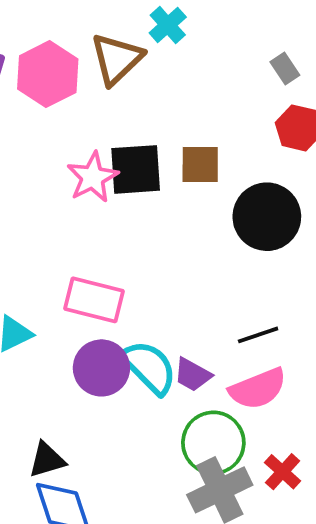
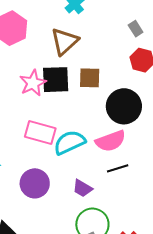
brown triangle: (117, 59) -> (65, 41), moved
pink rectangle: (94, 300) -> (40, 133), moved
cyan semicircle: (149, 367) -> (69, 142), moved, turned -72
pink semicircle: (258, 389) -> (111, 141), moved

